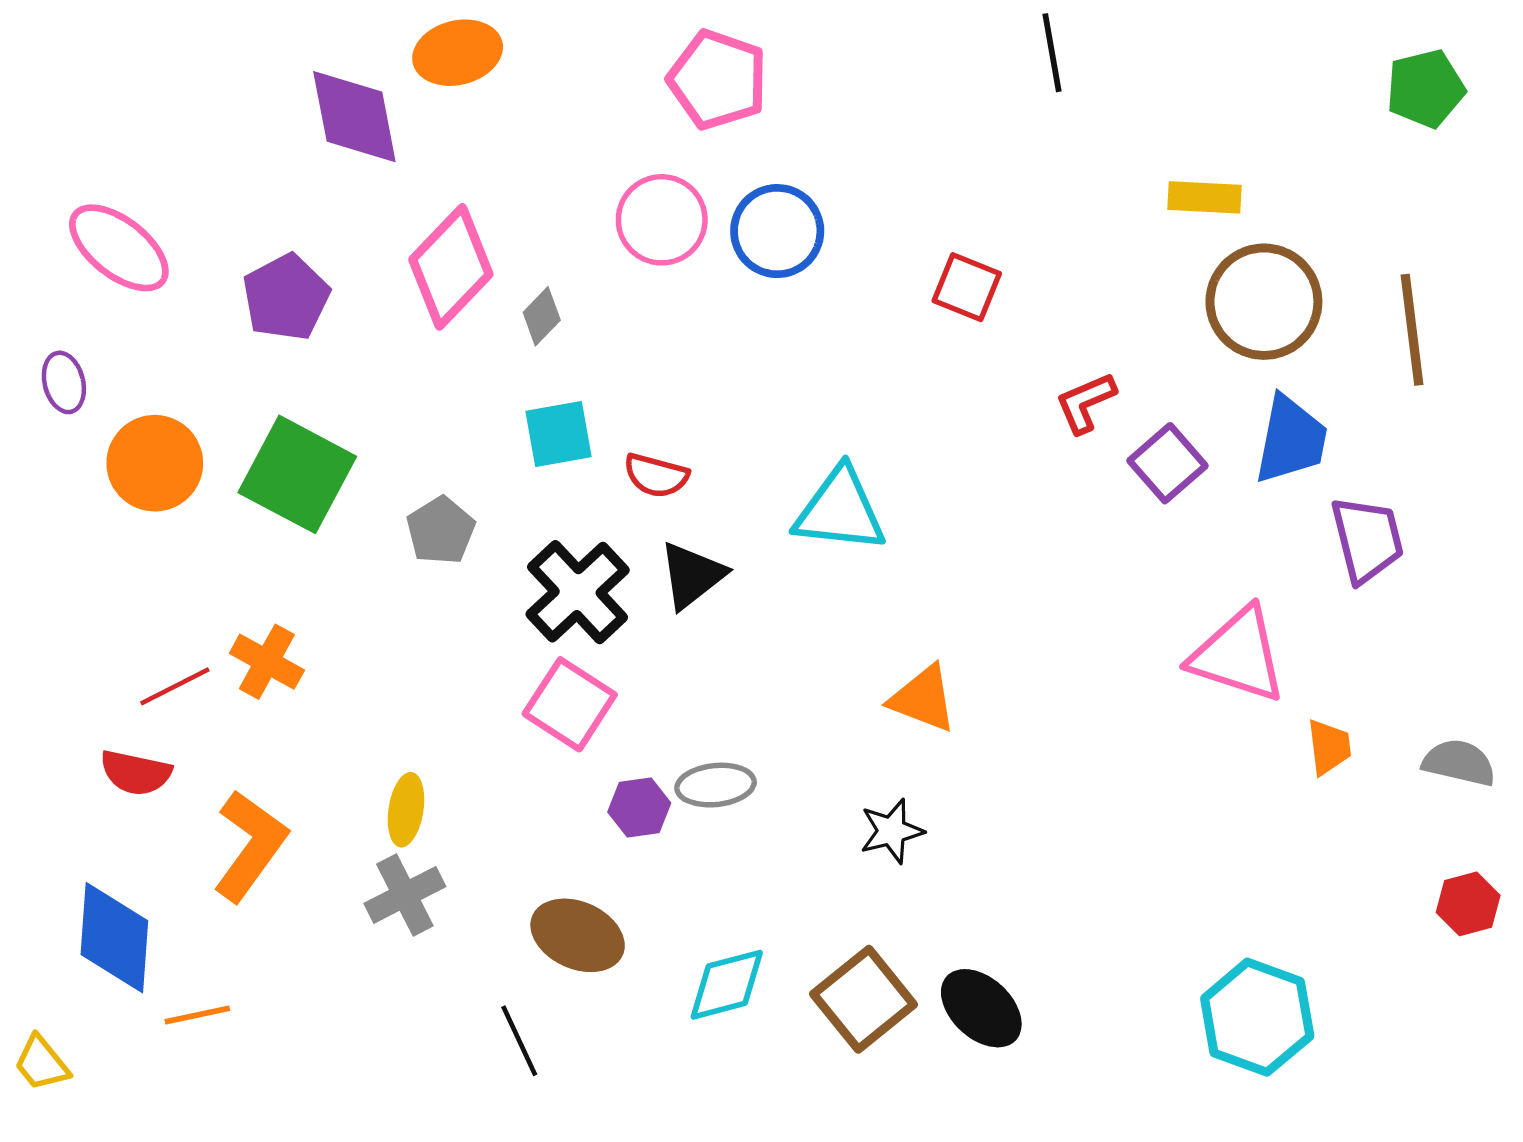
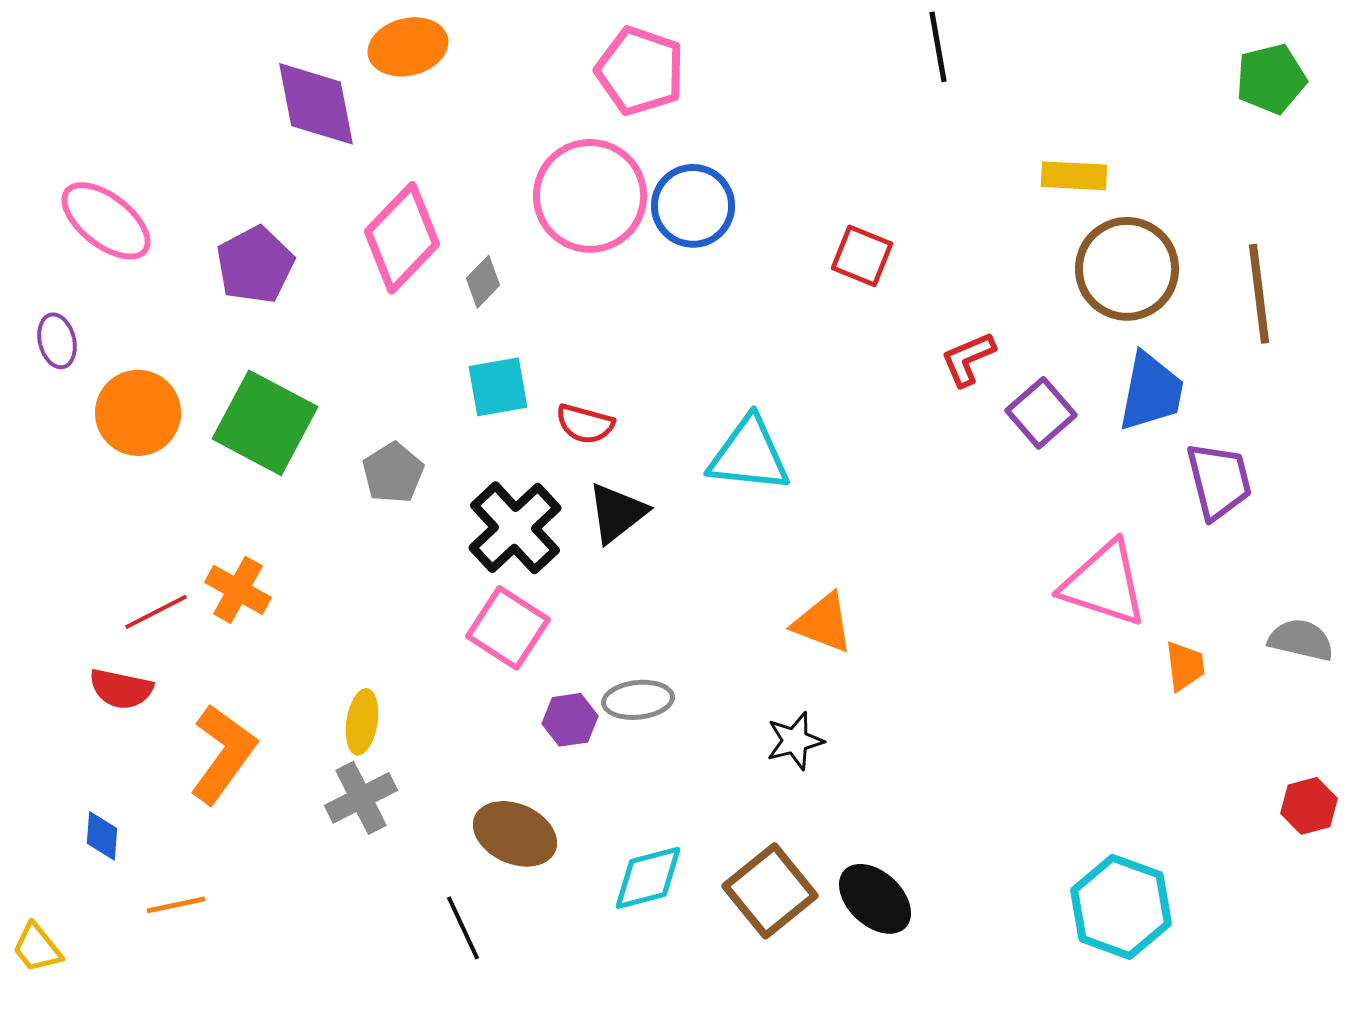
pink circle: (662, 220) -> (590, 196), size x1.4
gray semicircle: (1459, 763) -> (1301, 640), moved
blue diamond: (114, 938) -> (102, 836), size x0.5

